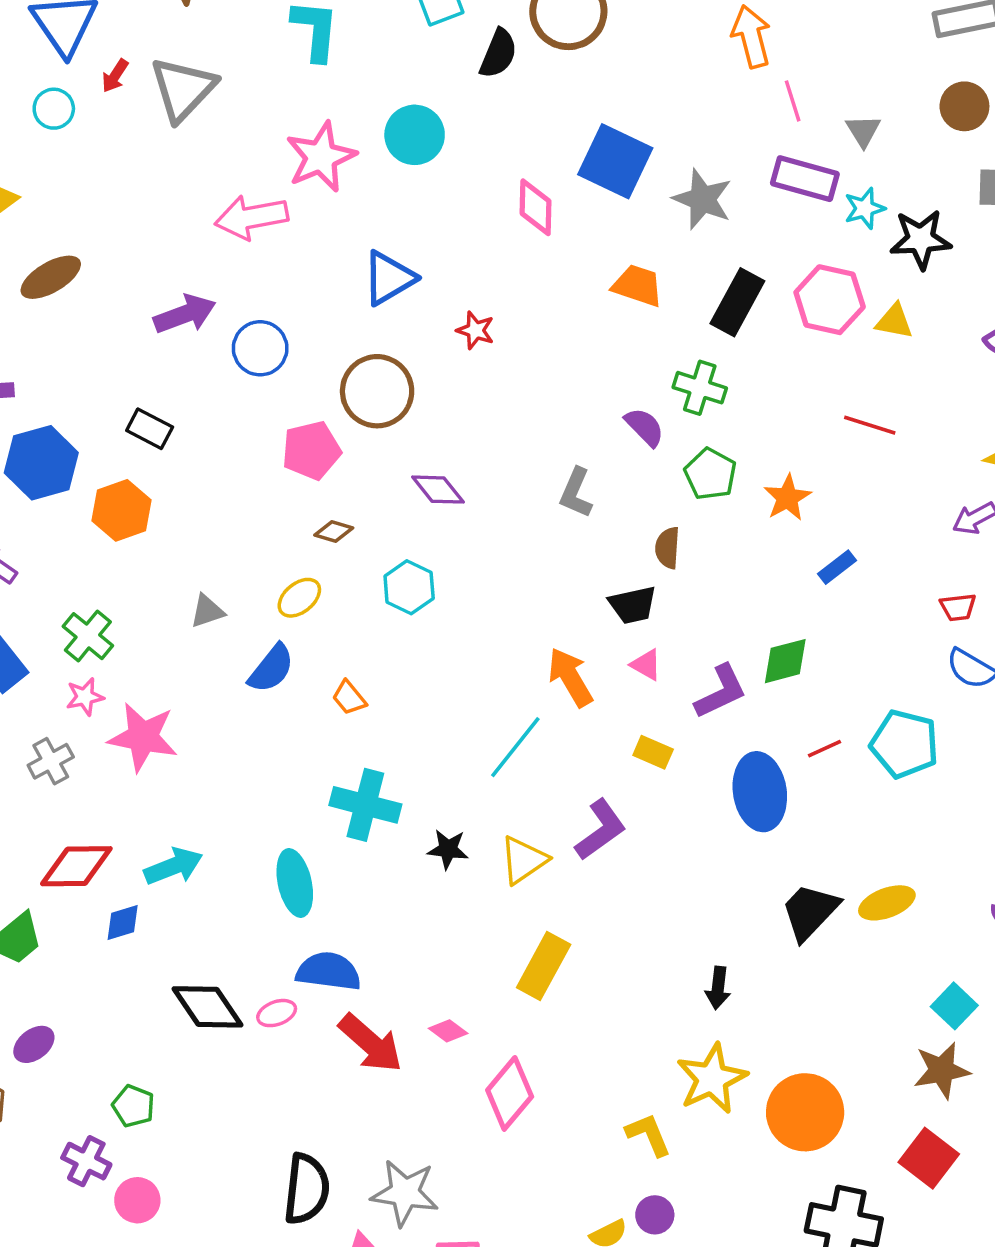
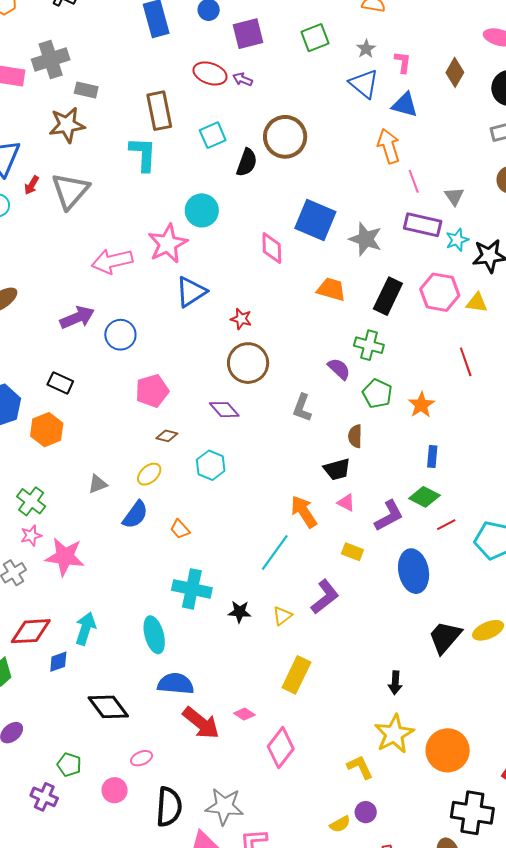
pink star: (321, 157) -> (168, 244), moved
brown circle: (377, 391) -> (248, 363), moved
red line: (870, 425) -> (466, 362), turned 56
blue rectangle: (837, 567) -> (432, 456), moved, turned -45
green diamond: (785, 661) -> (424, 497), turned 44
red line: (825, 749) -> (446, 525), moved
yellow triangle: (523, 860) -> (282, 616), size x0.7
cyan arrow: (173, 866) -> (85, 629), turned -48
pink ellipse: (277, 1013) -> (141, 758), moved
pink circle: (137, 1200) -> (115, 790), moved

